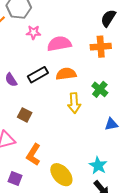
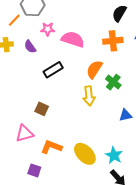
pink semicircle: (59, 44) -> (73, 39), turned 30
orange semicircle: (66, 74) -> (94, 69), moved, turned -48
purple semicircle: (11, 80) -> (30, 47), moved
orange L-shape: (33, 155) -> (51, 147), turned 80
yellow ellipse: (61, 175) -> (85, 154), moved

